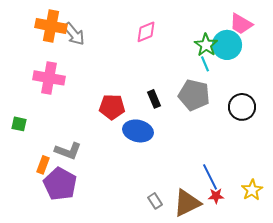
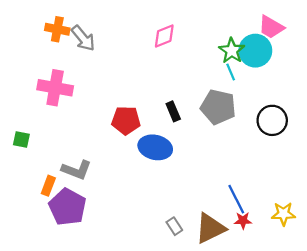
orange cross: (51, 26) -> (57, 29), size x0.7
yellow star: (252, 190) -> (283, 214), turned 30

